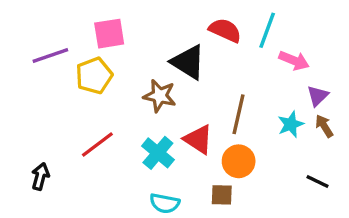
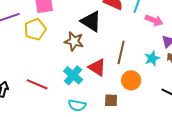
red line: (97, 144) -> (37, 84), moved, turned 60
orange circle: (239, 161) -> (131, 80), moved

